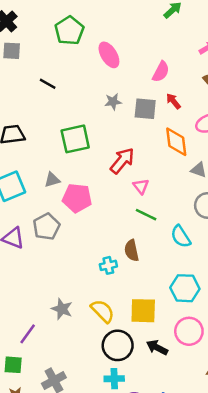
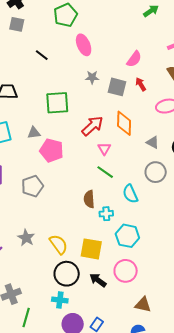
pink ellipse: (109, 55) -> (84, 45), moved
orange diamond: (176, 142) -> (124, 123), moved
gray pentagon: (46, 227) -> (32, 186), moved
cyan cross: (108, 265) -> (106, 214), moved

